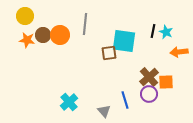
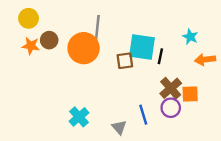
black line: (153, 31) -> (160, 56), moved
orange circle: (60, 35) -> (84, 48), moved, size x1.4

